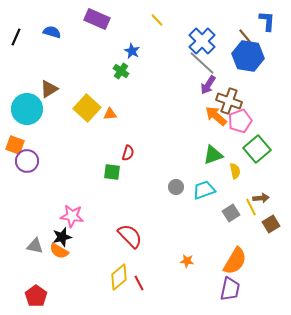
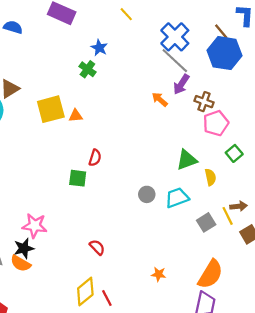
brown cross: (229, 101) -> (204, 102), size x0.7
yellow square: (87, 108) -> (51, 109), turned 32
orange arrow: (216, 116) -> (160, 99), moved, size x0.7
green square: (257, 149) -> (234, 153), size x0.6
red semicircle: (130, 236) -> (97, 247), size x0.6

